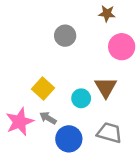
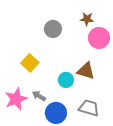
brown star: (107, 14) -> (87, 19), moved
brown triangle: (106, 87) -> (86, 71), turned -42
yellow square: (43, 88) -> (30, 63), moved

